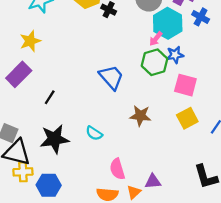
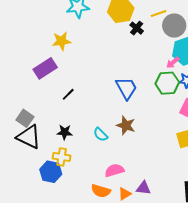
brown star: (140, 116) -> (126, 125), moved
black star: (55, 139) -> (65, 132), size x0.6
pink semicircle: (117, 169) -> (114, 170), turned 78
yellow cross: (23, 172) -> (62, 157), moved

